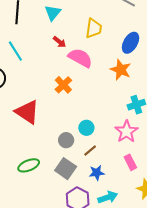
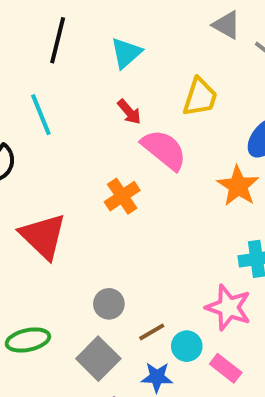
cyan circle: (86, 128) -> (187, 346), moved
pink star: (126, 131) -> (228, 307), turned -30
pink rectangle: (130, 162) -> (226, 368), turned -35

